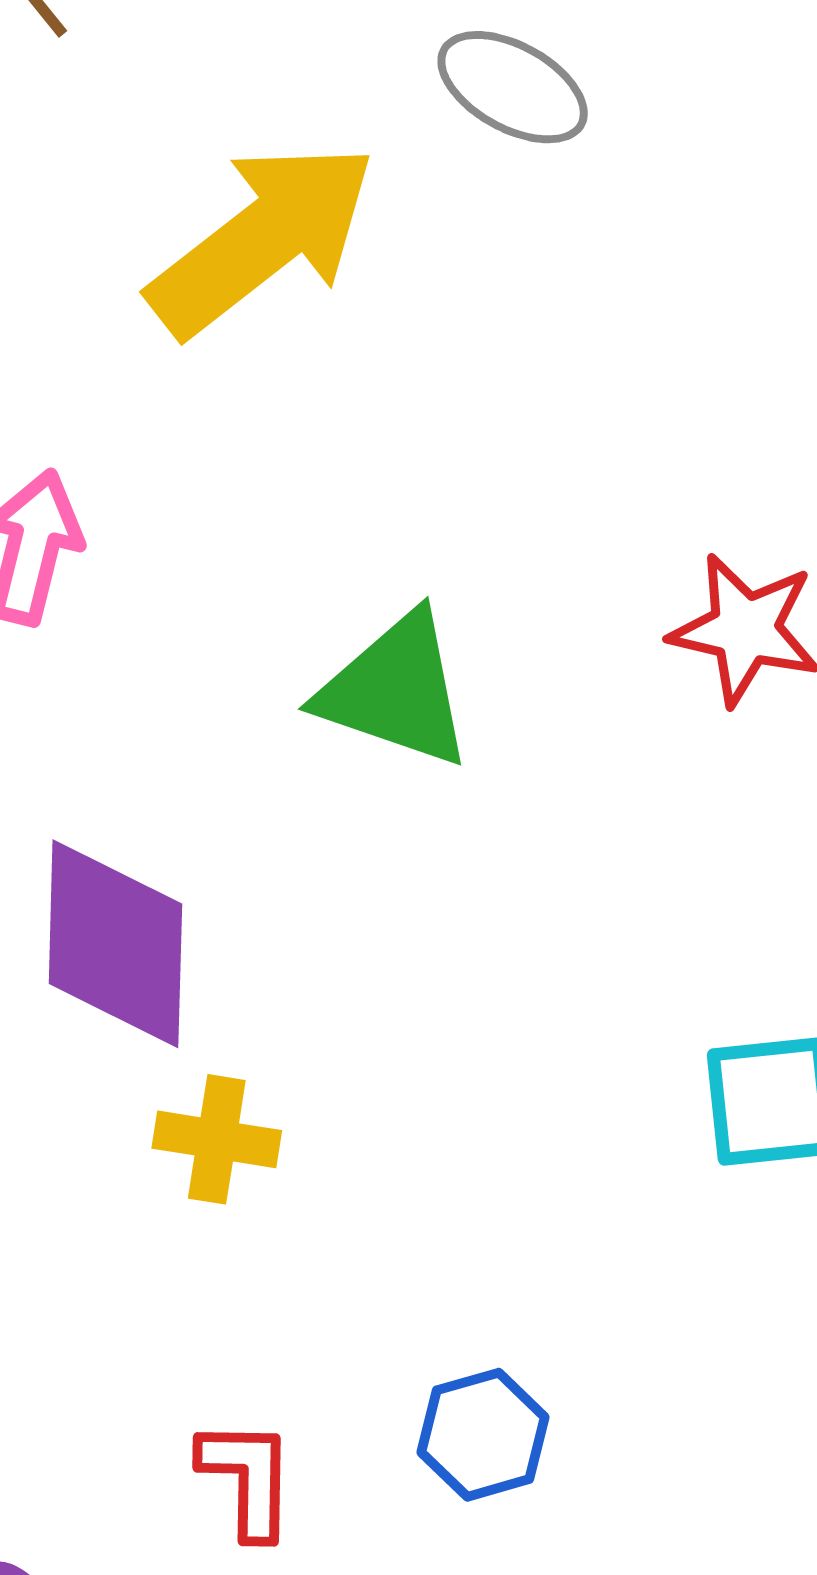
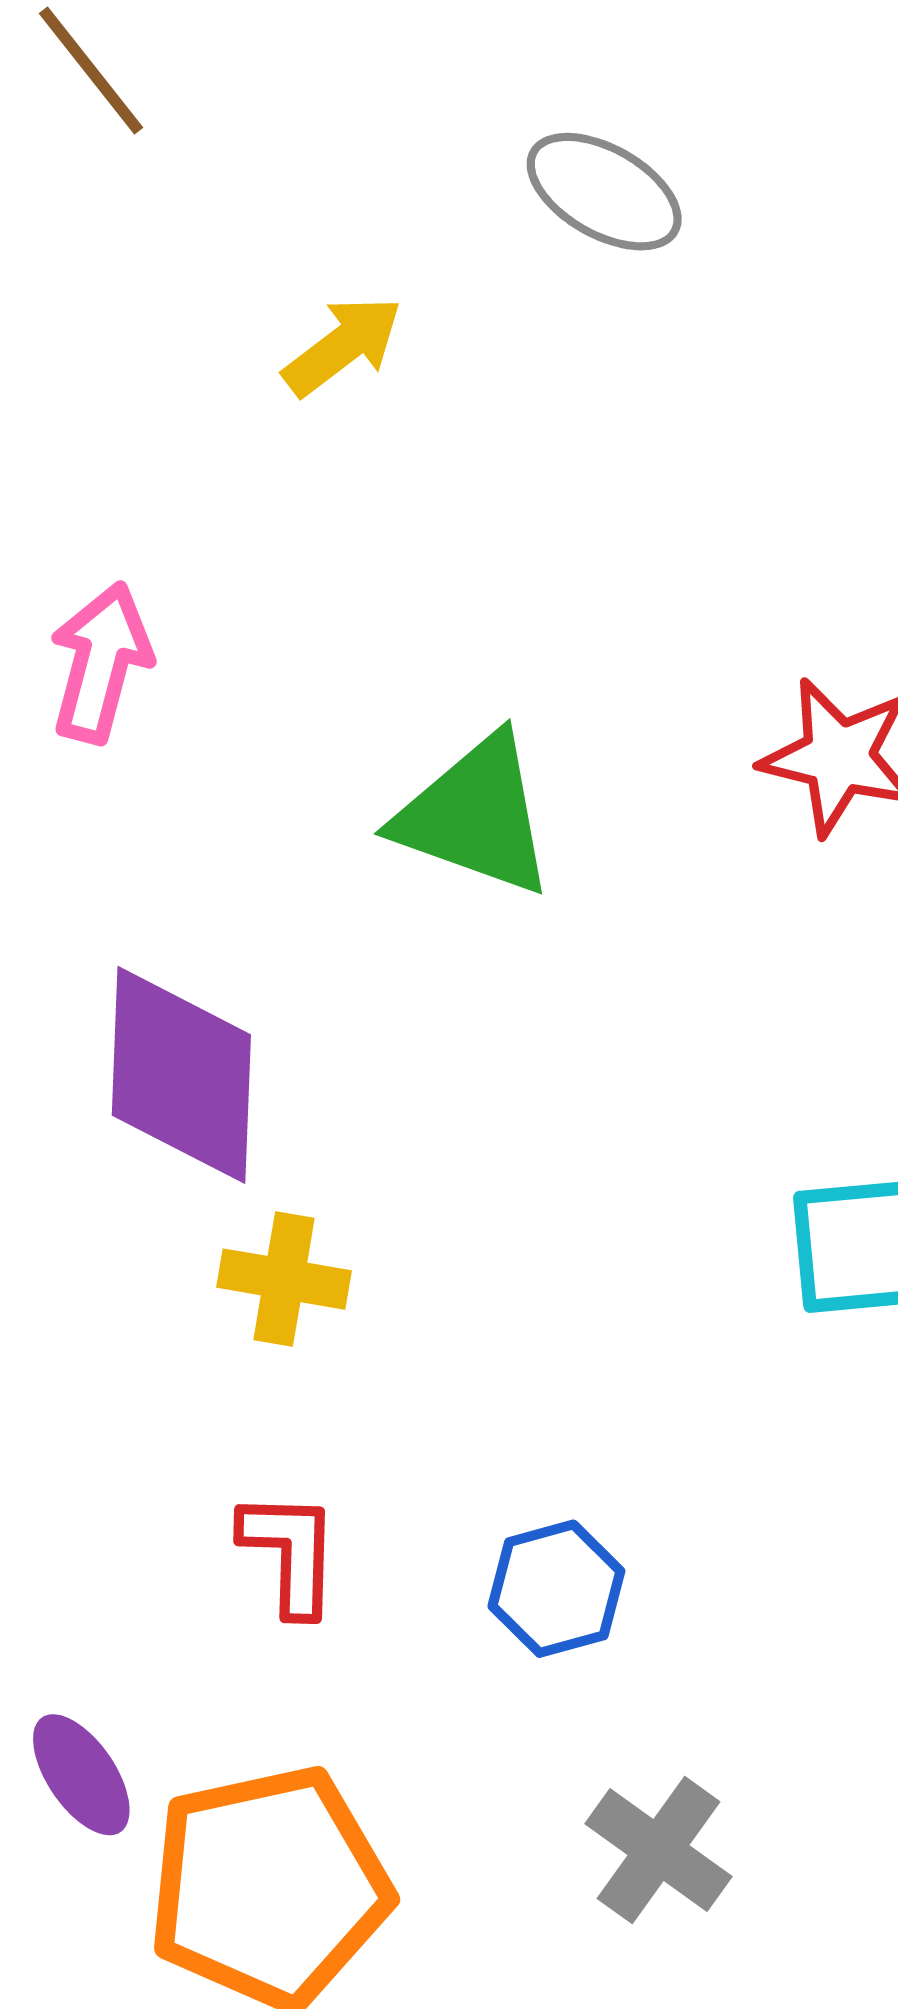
yellow arrow: (262, 239) -> (343, 346), size x0.5
red L-shape: (247, 1478) -> (290, 1553), moved

